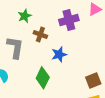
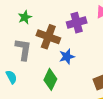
green star: (25, 16) -> (25, 17), moved
brown cross: (40, 35) -> (48, 37), size x1.6

